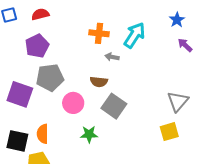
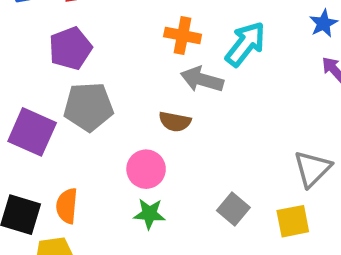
gray arrow: (112, 57) -> (202, 80), size x1.6
pink circle: (73, 103) -> (146, 169), moved
gray square: (114, 106) -> (233, 209), moved, size x0.7

